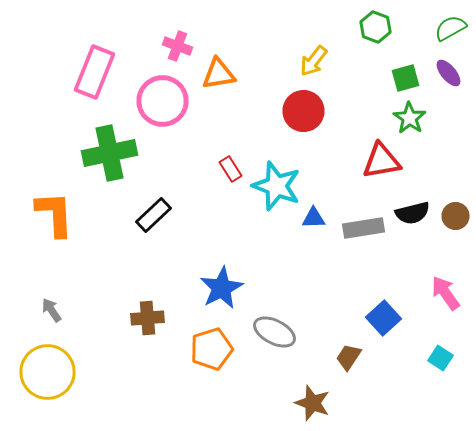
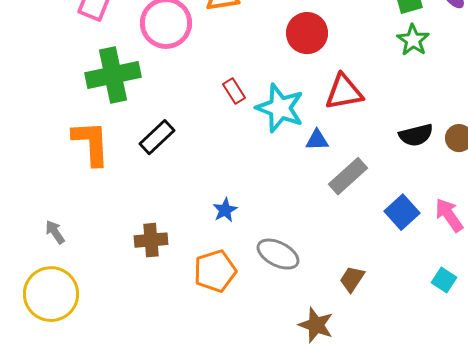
red triangle: (382, 161) -> (344, 92), moved
orange L-shape: (54, 214) -> (91, 143), moved
gray rectangle: (364, 228) -> (348, 176), moved, turned -33
blue star: (222, 288) -> (225, 210), size x0.6
blue square: (384, 318) -> (402, 212), moved

